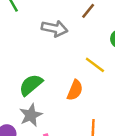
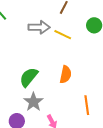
yellow line: (95, 65) -> (63, 35), moved

